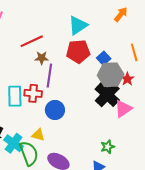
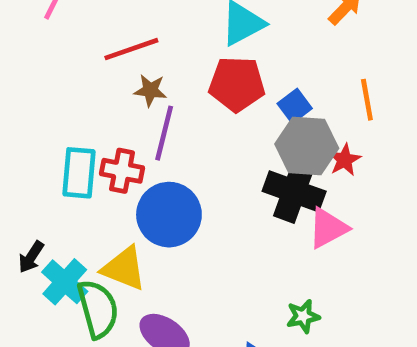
black cross: (107, 95) -> (294, 191), turned -30
blue circle: (55, 110) -> (169, 215), size x1.4
yellow triangle: (38, 135) -> (124, 268), size x1.5
green star: (108, 147) -> (303, 316), moved

